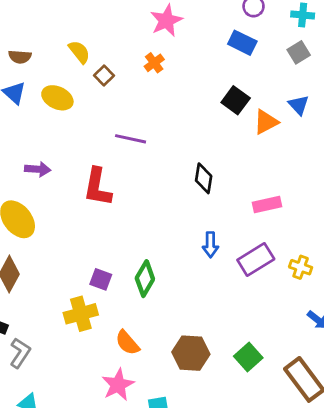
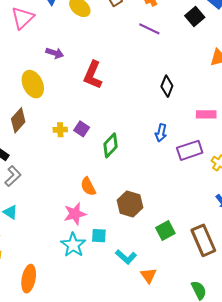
black square: (236, 100) -> (195, 17), moved
purple line: (131, 139) -> (149, 29), moved
purple square: (101, 279) -> (82, 129), moved
yellow cross: (81, 314) -> (60, 130), moved, size x0.6
green square: (248, 357) -> (165, 231), moved

